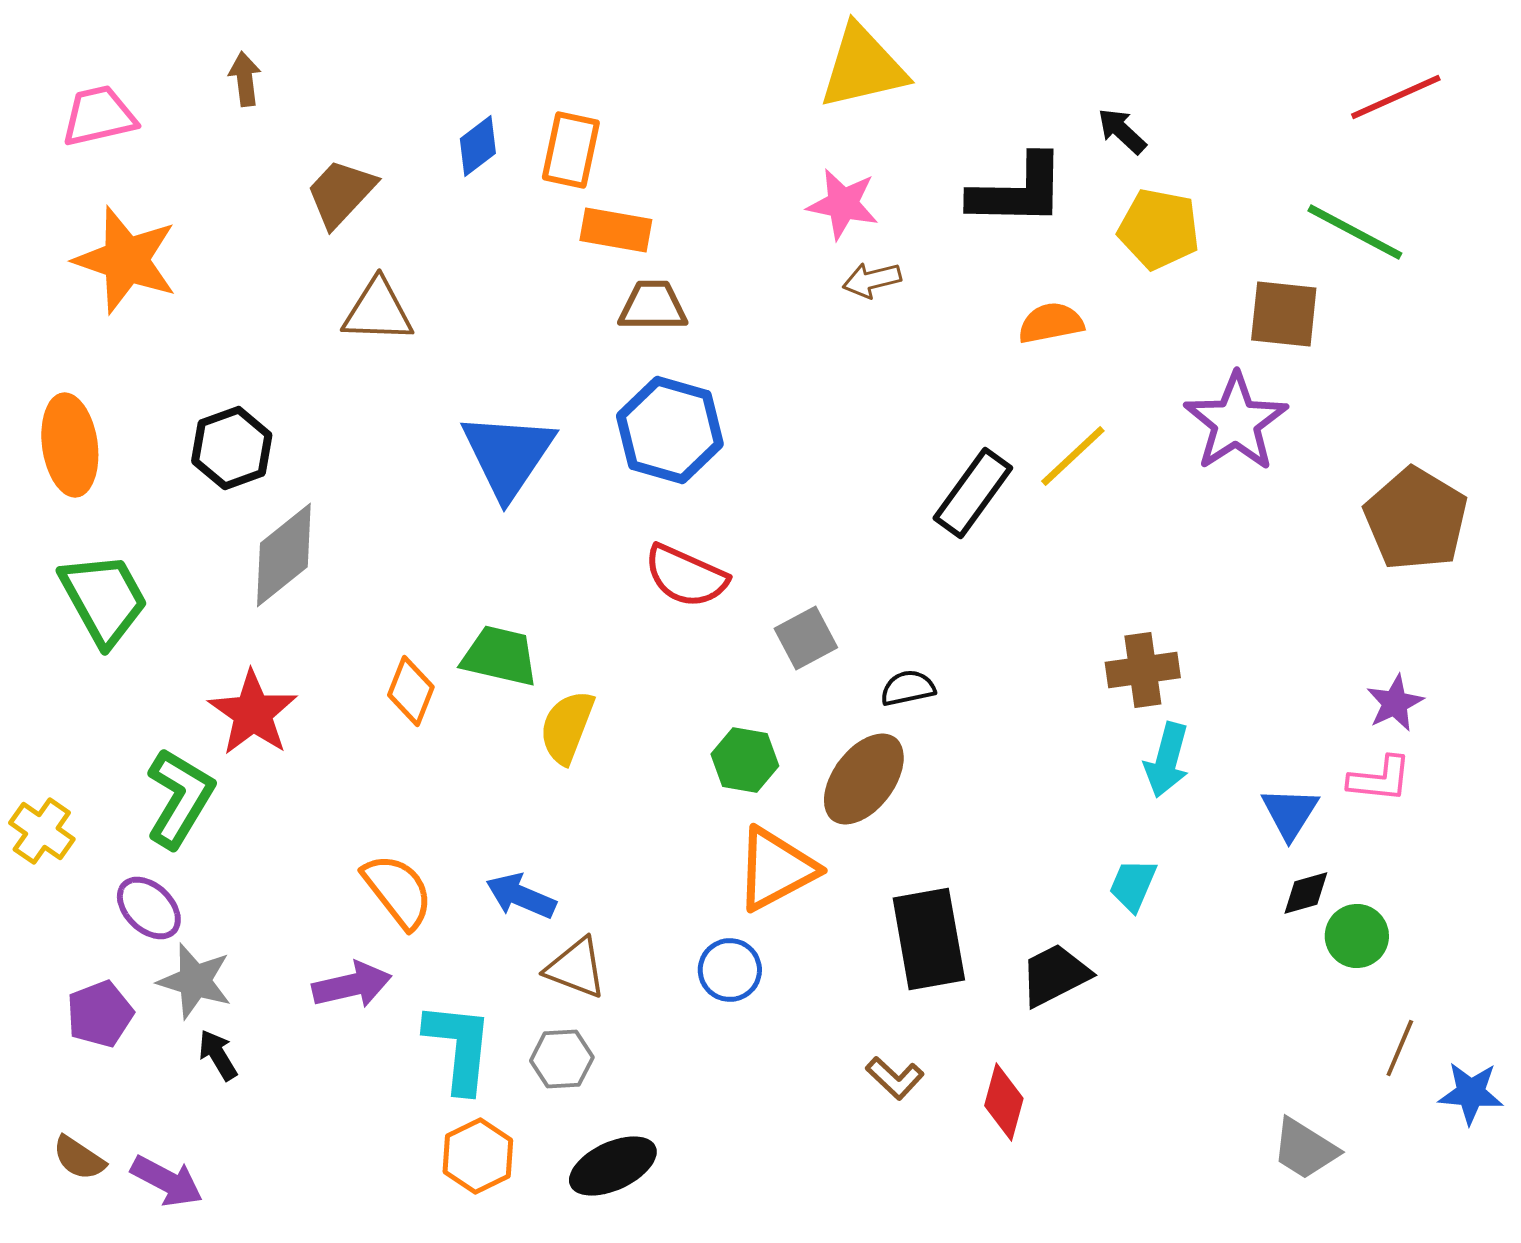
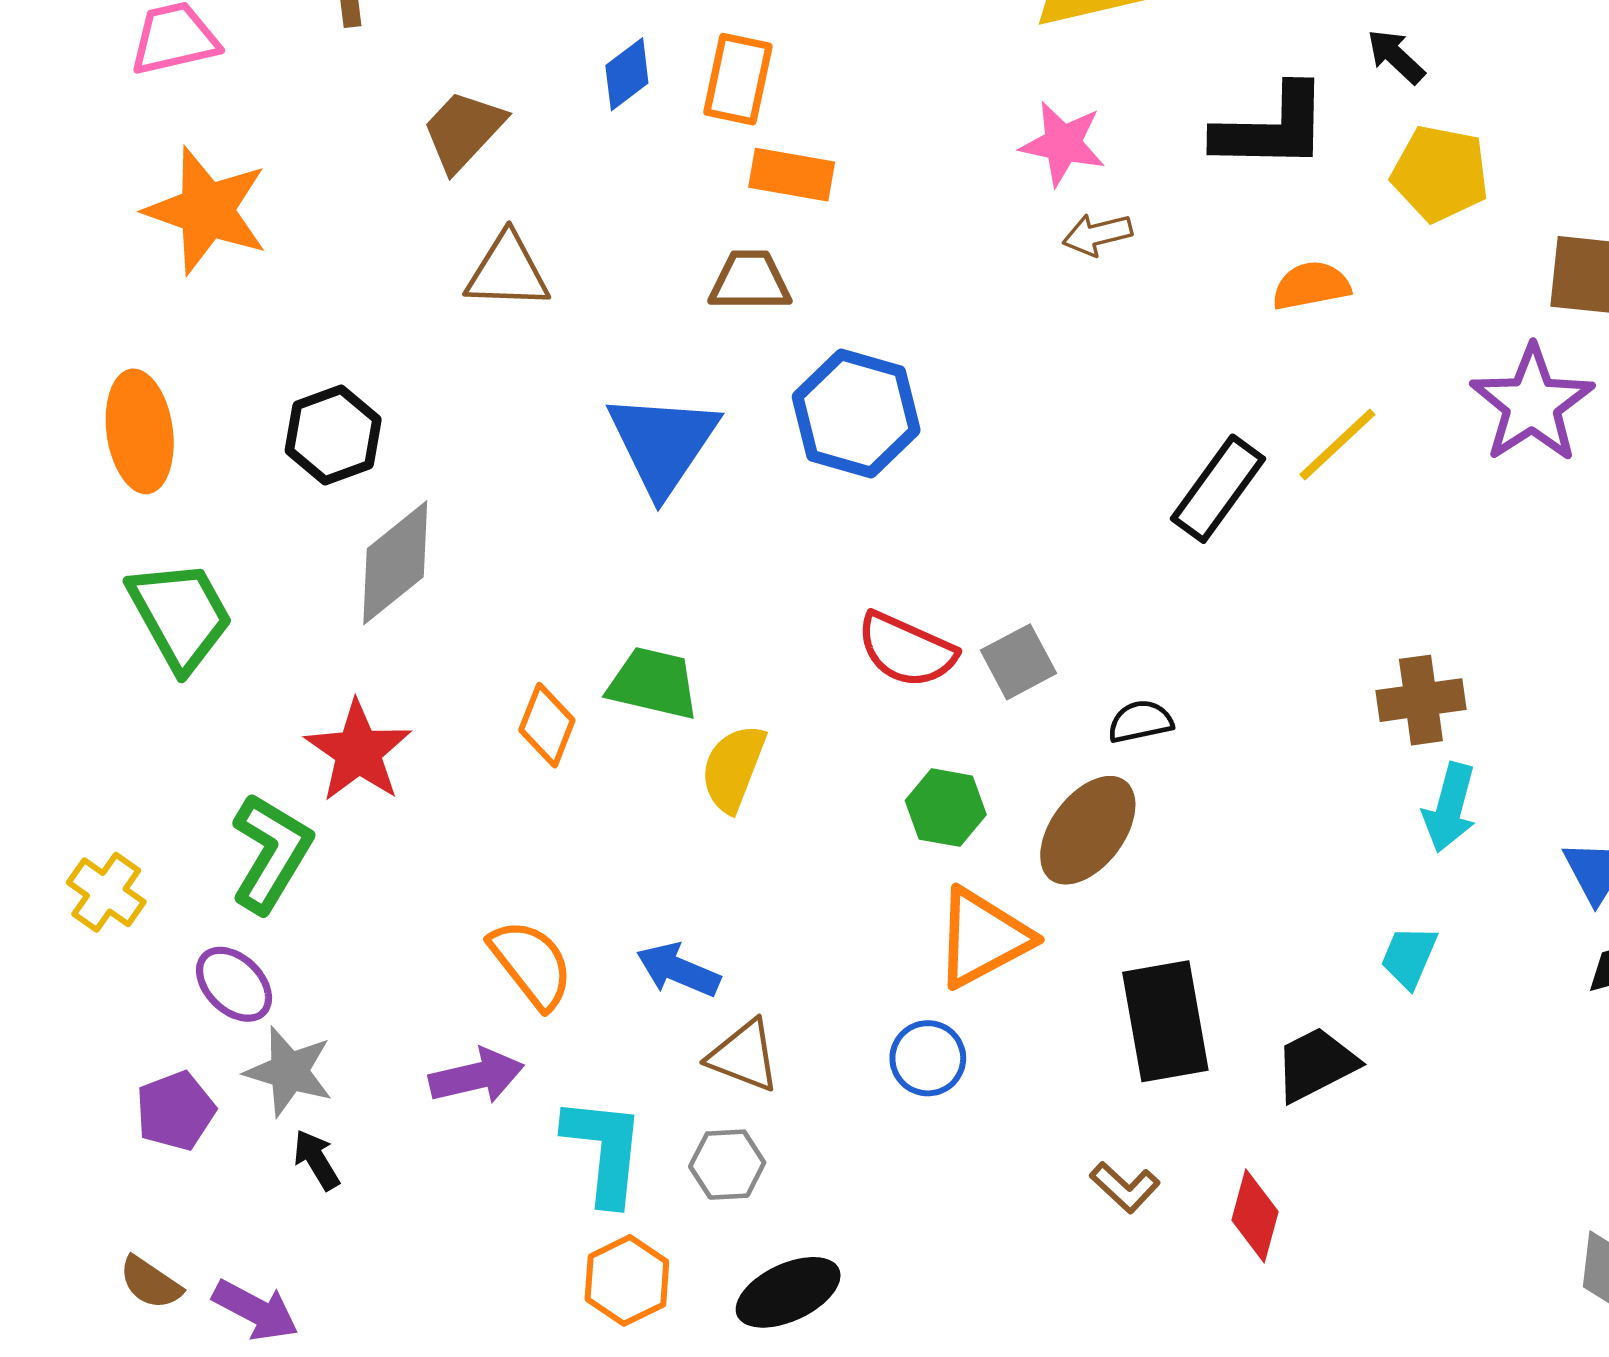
brown trapezoid: (653, 306) -> (750, 281), moved
red semicircle: (686, 576) -> (906, 650), moved

